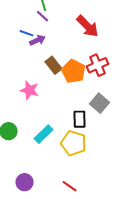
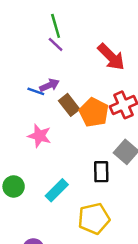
blue line: (26, 33) -> (36, 91), moved
purple arrow: (38, 40) -> (49, 85), moved
yellow pentagon: (74, 143) -> (94, 219), moved, turned -30

